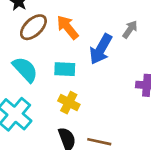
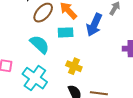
cyan rectangle: (65, 69) -> (66, 32), moved

